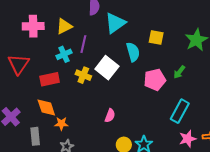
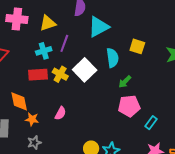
green arrow: (179, 72) -> (125, 82), moved
red rectangle: (50, 79) -> (38, 75), moved
pink pentagon: (155, 80) -> (129, 106), moved
cyan rectangle: (180, 111) -> (151, 123), size x0.6
pink semicircle: (110, 116) -> (60, 113), moved

